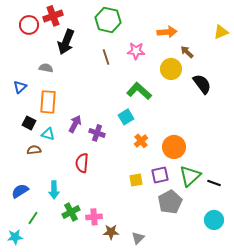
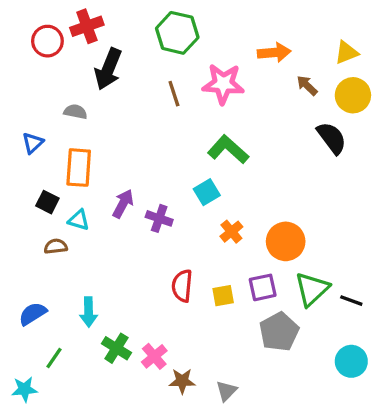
yellow triangle: (221, 32) -> (346, 53), moved
pink star: (136, 51) -> (223, 84), size x1.4
yellow circle: (171, 69) -> (353, 95), moved
red semicircle: (82, 163) -> (182, 286), moved
green cross: (71, 212) -> (116, 348), turned -30
pink cross: (94, 217) -> (154, 356), turned -35

